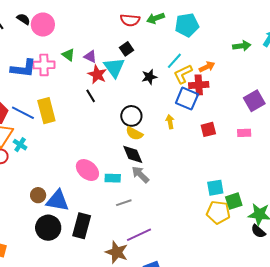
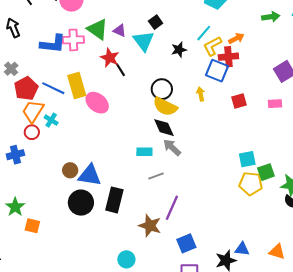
green triangle: (68, 55) -> (98, 29), size x1.6
red star: (97, 74) -> (110, 58), moved
yellow semicircle: (134, 133) -> (165, 107), size x1.4
pink ellipse: (87, 170) -> (97, 103), moved
purple line: (139, 235) -> (172, 208), turned -40

